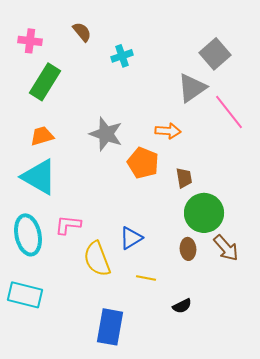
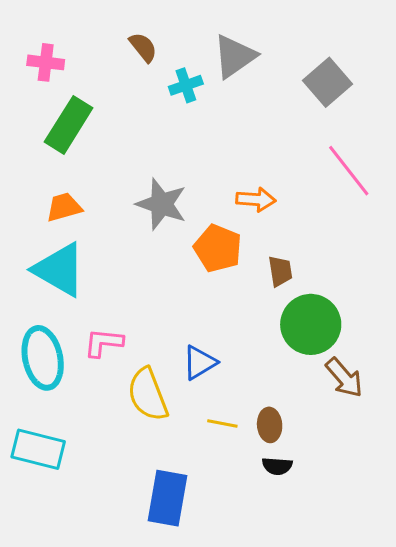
brown semicircle: (82, 32) -> (143, 47), moved
gray triangle: (192, 88) -> (235, 56), moved
brown ellipse: (188, 249) -> (270, 425), moved
black semicircle: (182, 306) -> (277, 466), turned 30

